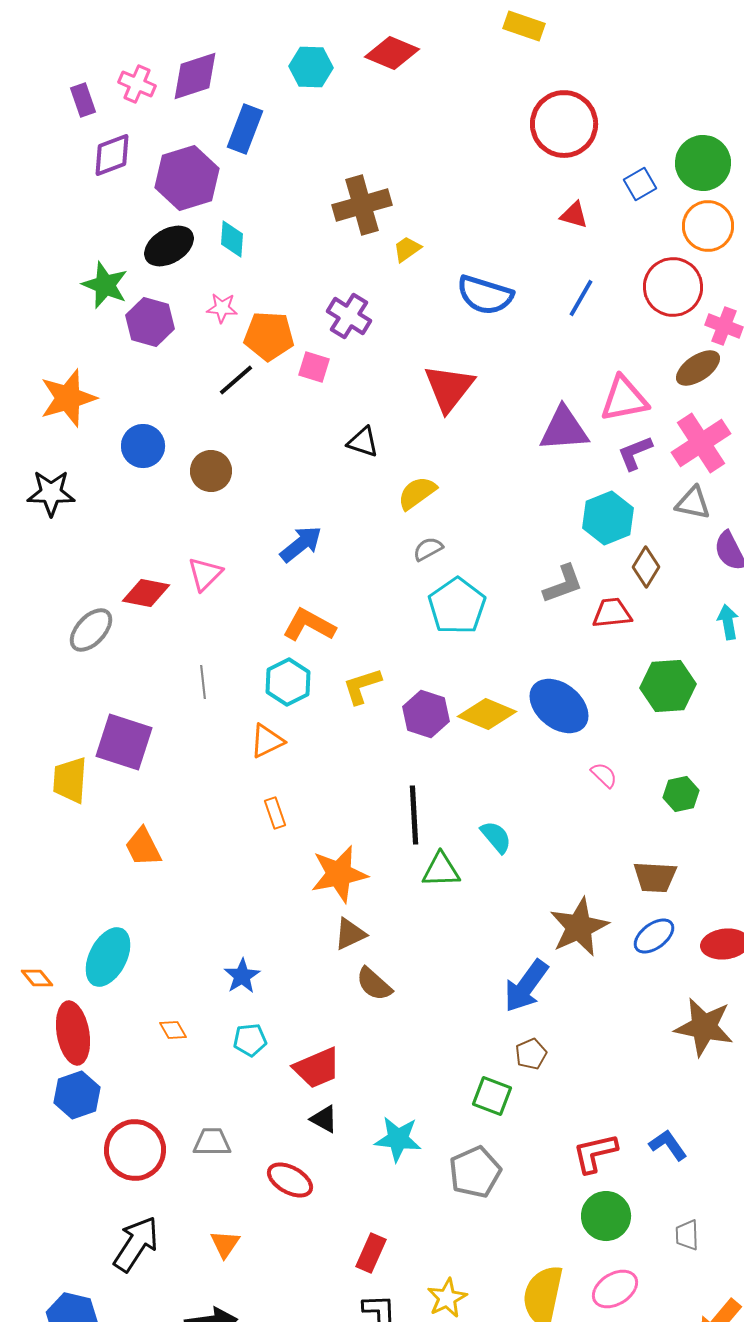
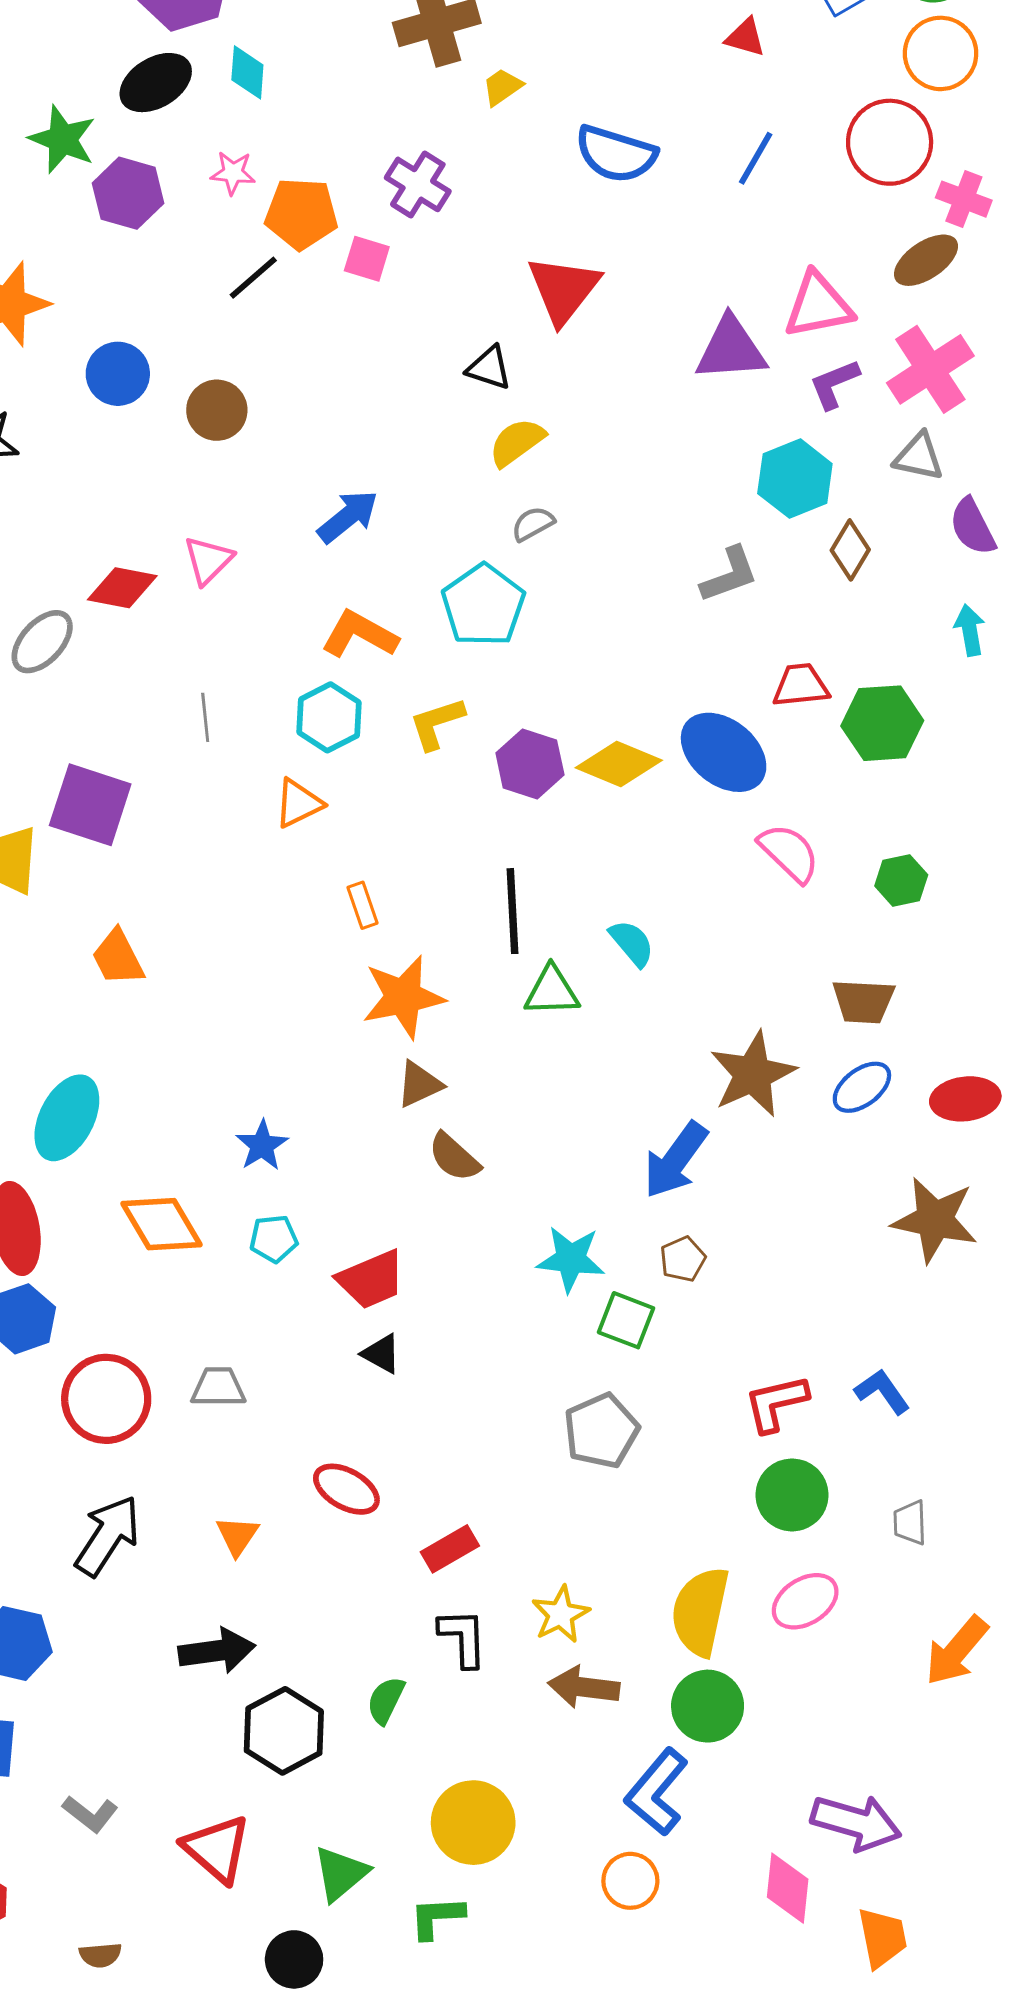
black triangle: (363, 442) -> (489, 368), moved
cyan pentagon: (457, 606) -> (483, 605), moved
red trapezoid: (612, 613) -> (801, 685), moved
pink semicircle: (604, 775) -> (789, 853), size x1.6
orange rectangle: (275, 813) -> (362, 905), moved
orange diamond: (173, 1030) -> (162, 1224), size x2.0
cyan star: (398, 1139) -> (571, 1259), moved
red ellipse: (290, 1180) -> (346, 1489), moved
red rectangle: (371, 1253) -> (450, 1549), turned 36

